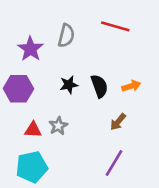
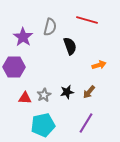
black star: (69, 85) -> (67, 92), moved
black semicircle: (99, 86) -> (70, 46), moved
cyan pentagon: (32, 167) -> (43, 125), moved

